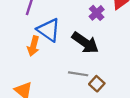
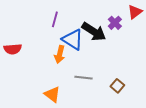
black arrow: (85, 43) -> (94, 32), moved
gray line: (78, 74) -> (83, 78), moved

